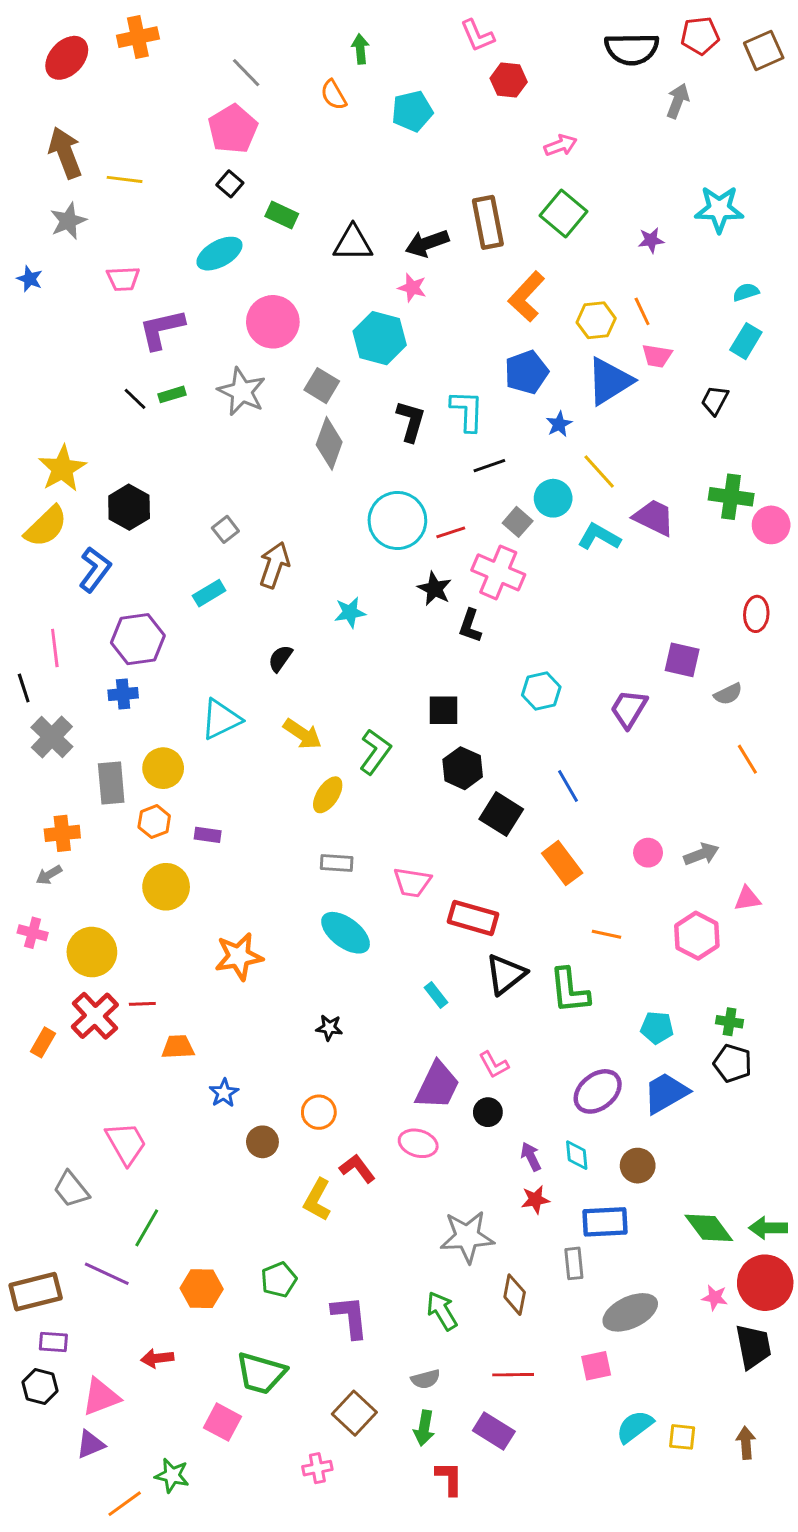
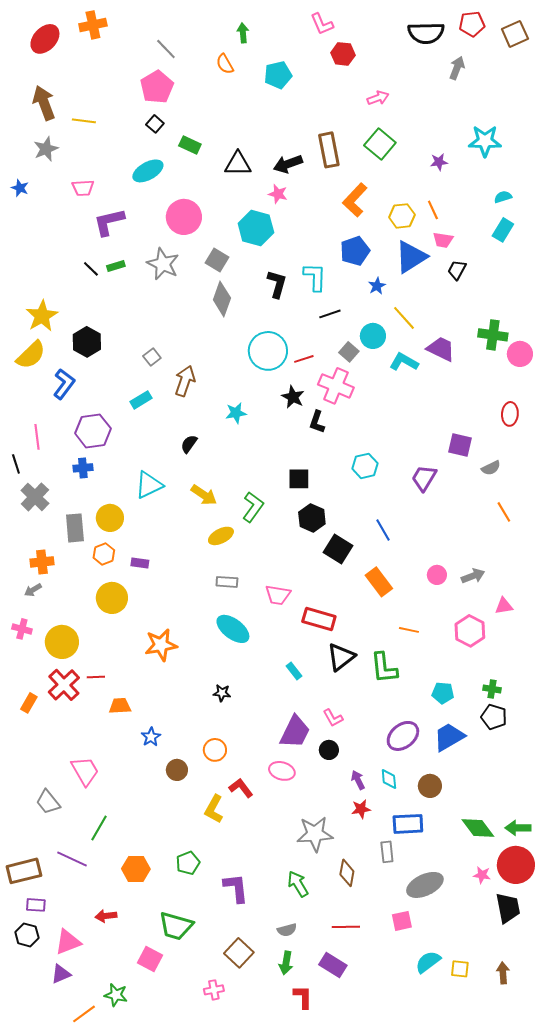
black trapezoid: (715, 400) -> (457, 270), moved
yellow ellipse: (328, 795) -> (221, 536), turned 30

